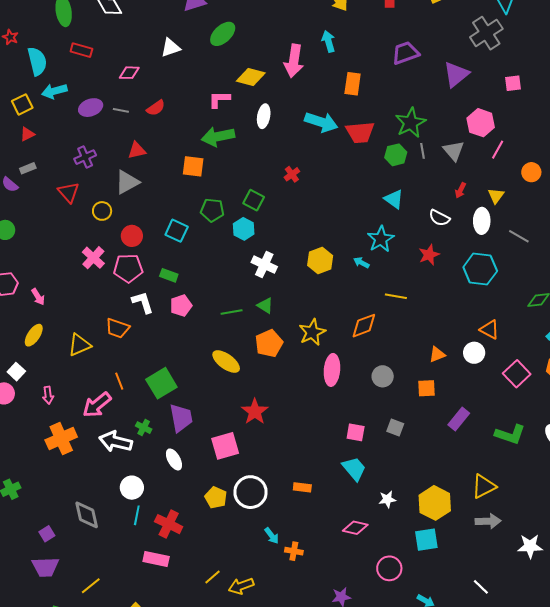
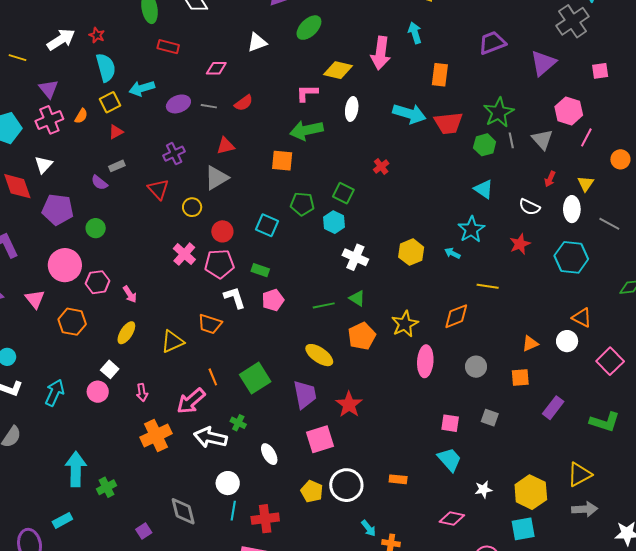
cyan semicircle: (37, 61) -> (106, 68), moved
purple trapezoid: (181, 418) -> (305, 395), moved
red cross: (169, 524) -> (265, 519), turned -32

